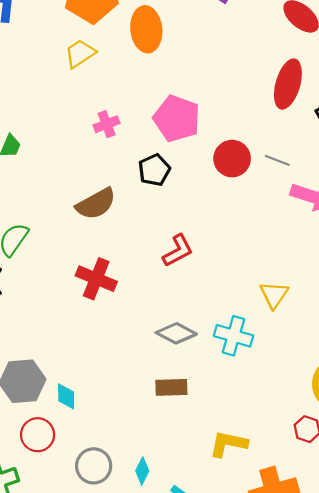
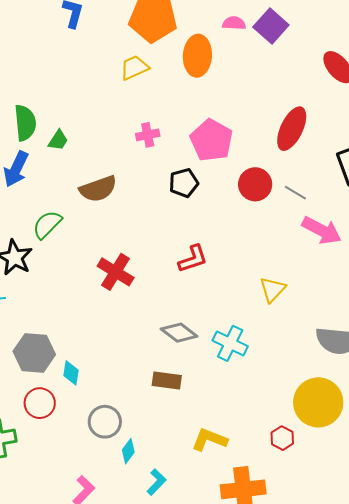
red ellipse: (288, 84) -> (292, 129), moved
brown semicircle: (96, 204) -> (98, 189), moved
yellow triangle: (274, 295) -> (273, 289), moved
gray circle: (94, 466) -> (105, 422), moved

